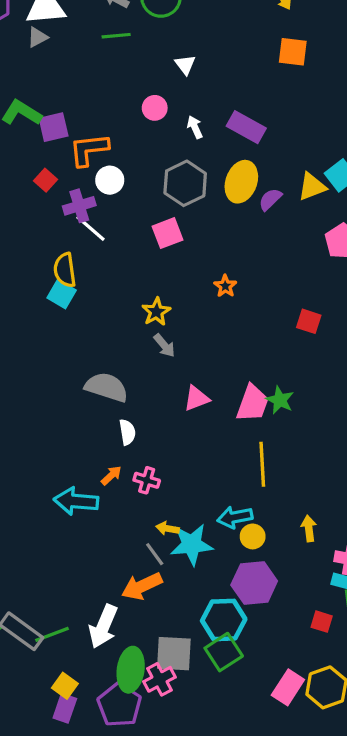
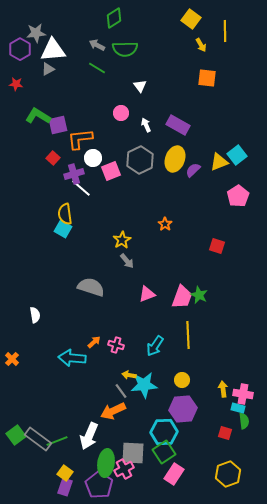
green line: (116, 36) -> (97, 68), turned 36
pink square: (168, 233) -> (111, 171), moved
white semicircle: (127, 432) -> (35, 315), moved
cyan arrow: (235, 517) -> (155, 346), moved, turned -45
yellow arrow: (309, 528) -> (223, 389), moved
pink rectangle: (288, 687) -> (174, 474), moved

